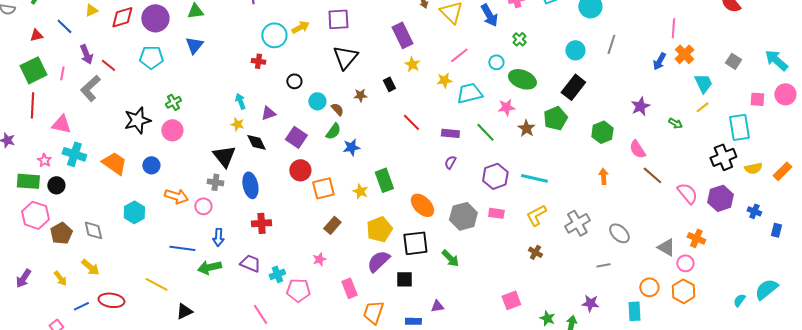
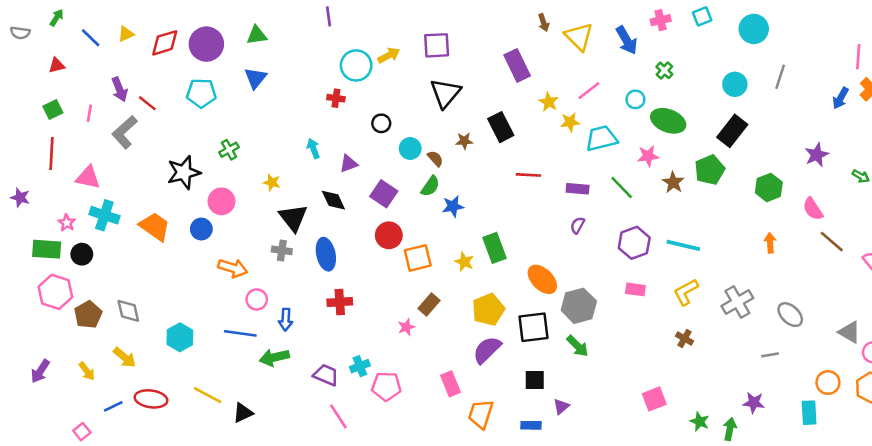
blue line: (64, 26) -> (91, 38), moved
yellow star: (412, 64) -> (549, 102), moved
green square: (33, 70) -> (53, 109), size x0.6
black rectangle: (389, 84) -> (501, 127), size x1.6
red line: (411, 122) -> (528, 175), turned -42
yellow star: (237, 124) -> (272, 182), moved
pink circle: (172, 130) -> (221, 201), moved
pink circle: (203, 206) -> (257, 299), moved
cyan hexagon: (134, 212) -> (180, 337), moved
gray hexagon: (463, 216) -> (579, 306), moved
pink star: (319, 259) -> (406, 327), moved
purple trapezoid: (250, 263) -> (326, 375), moved
black square: (404, 279) -> (535, 380), moved
yellow line: (156, 284) -> (208, 395), moved
purple triangle: (437, 306) -> (561, 406), turned -32

